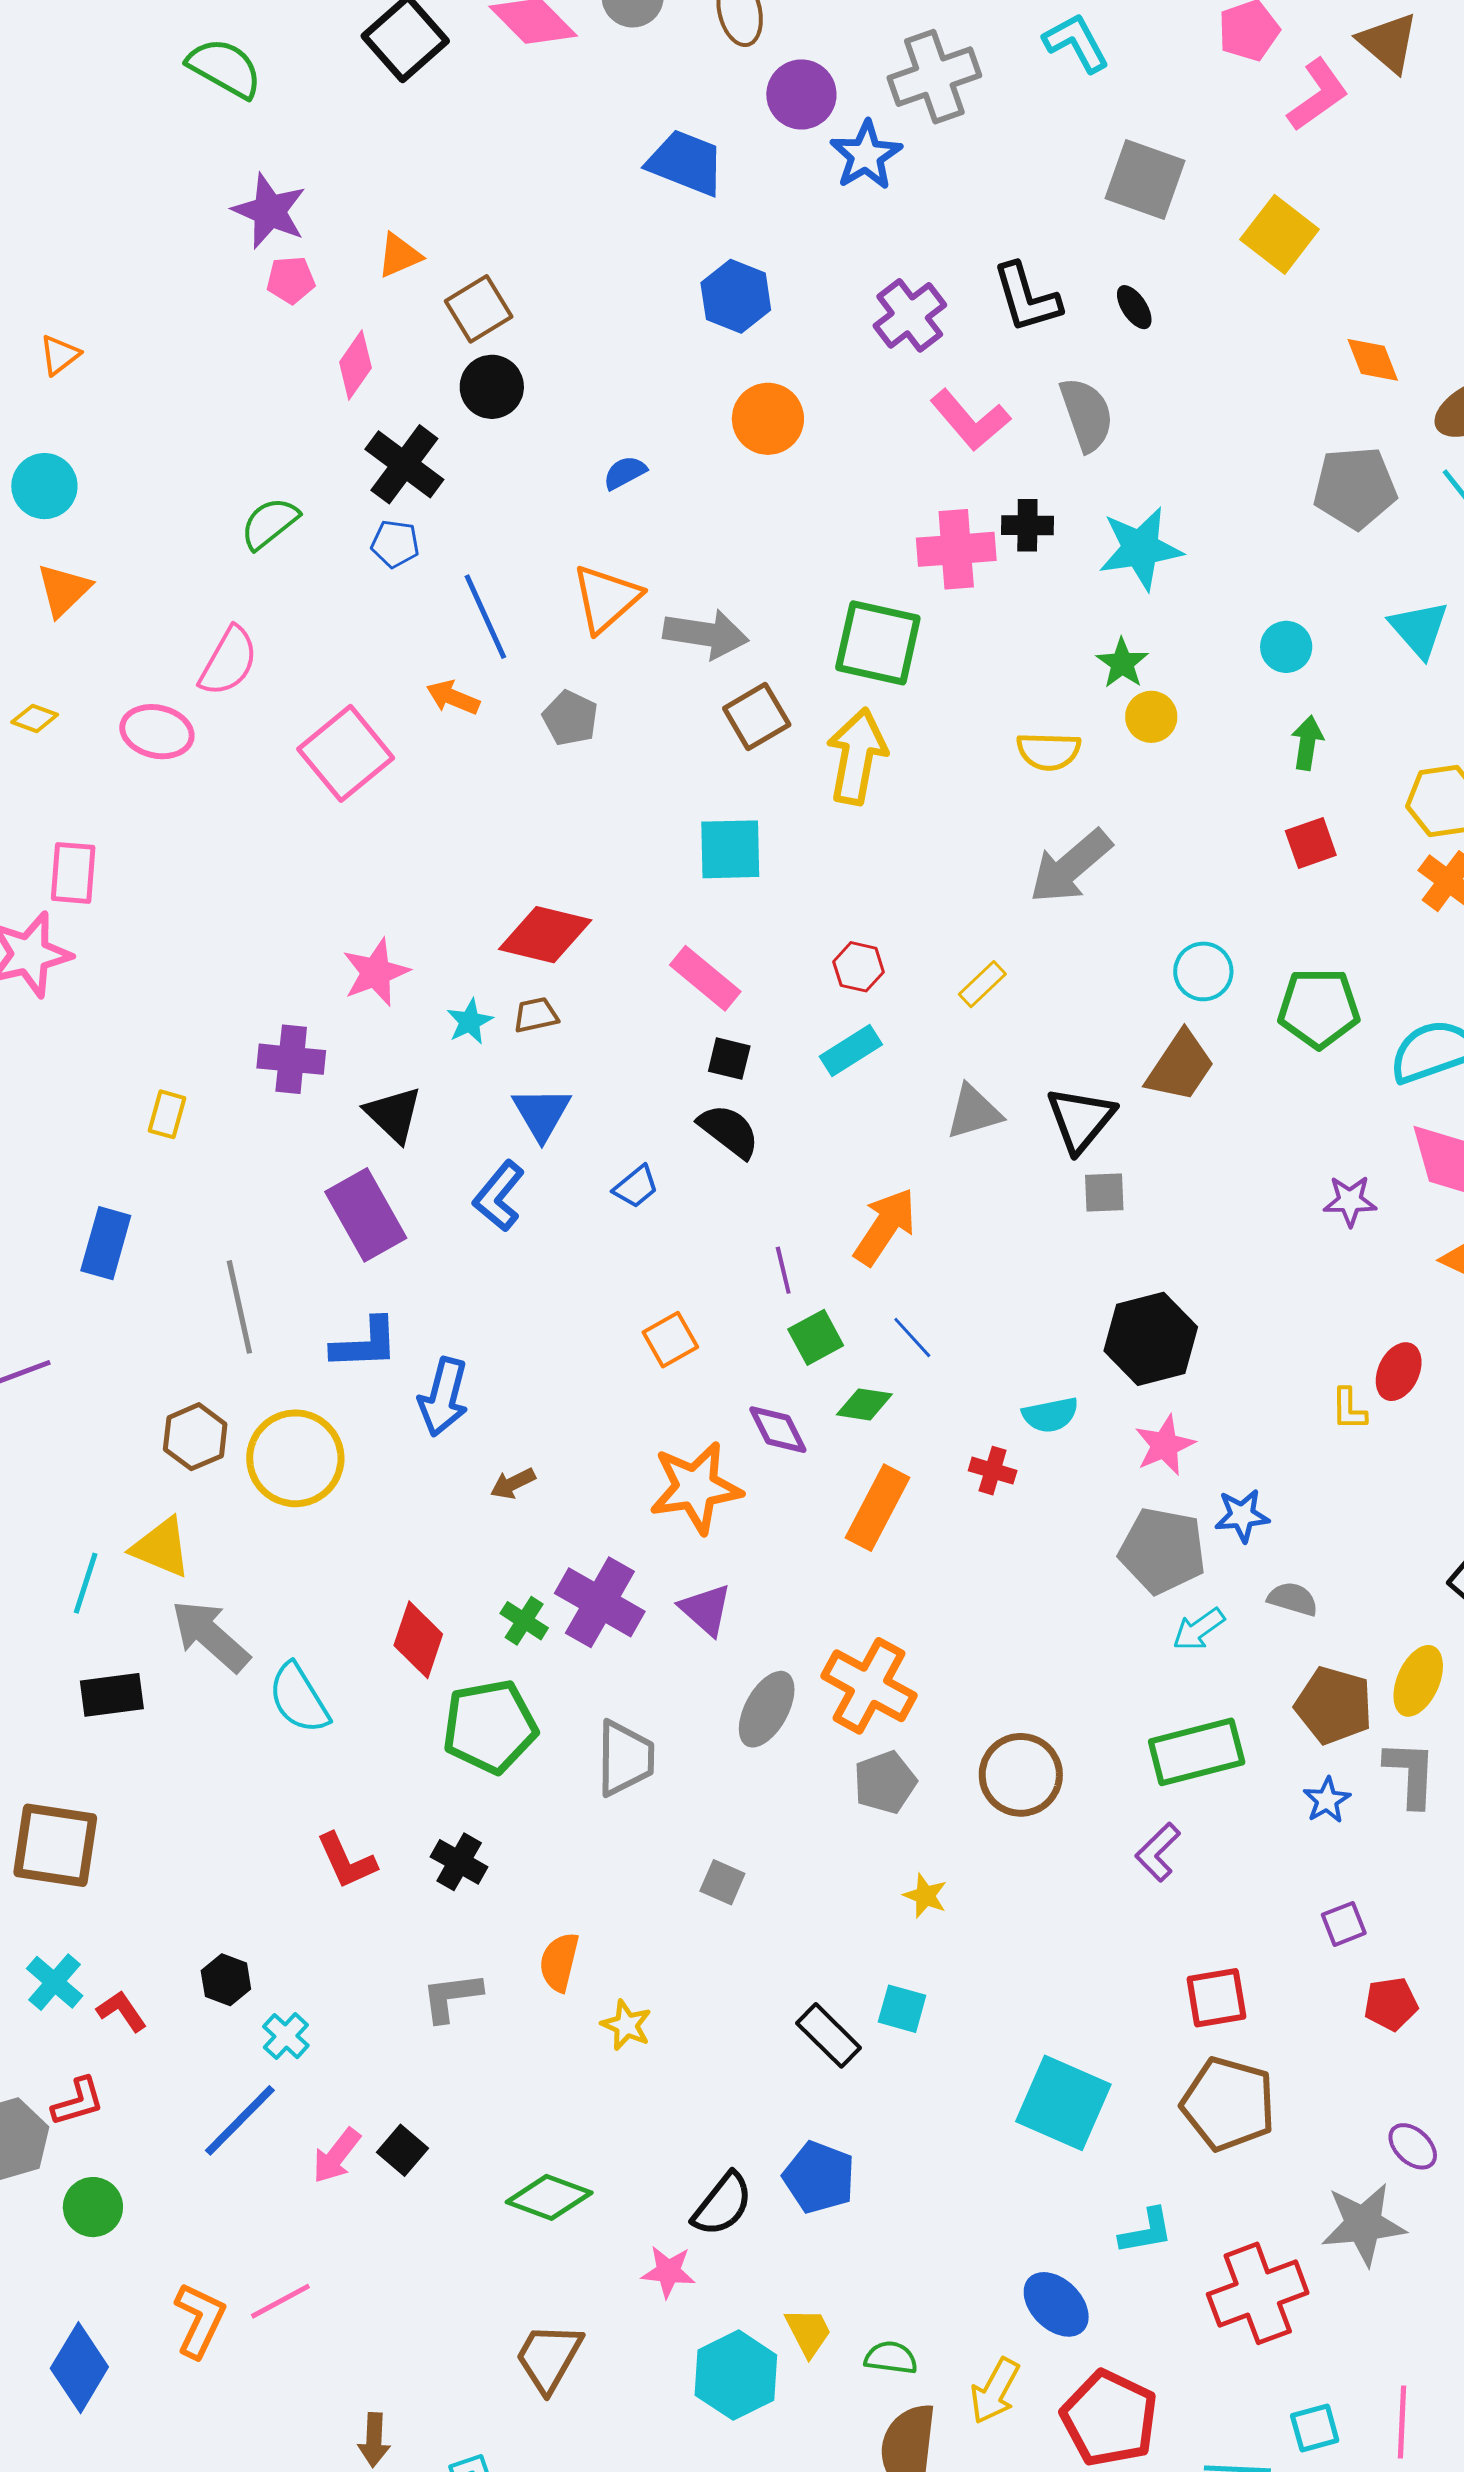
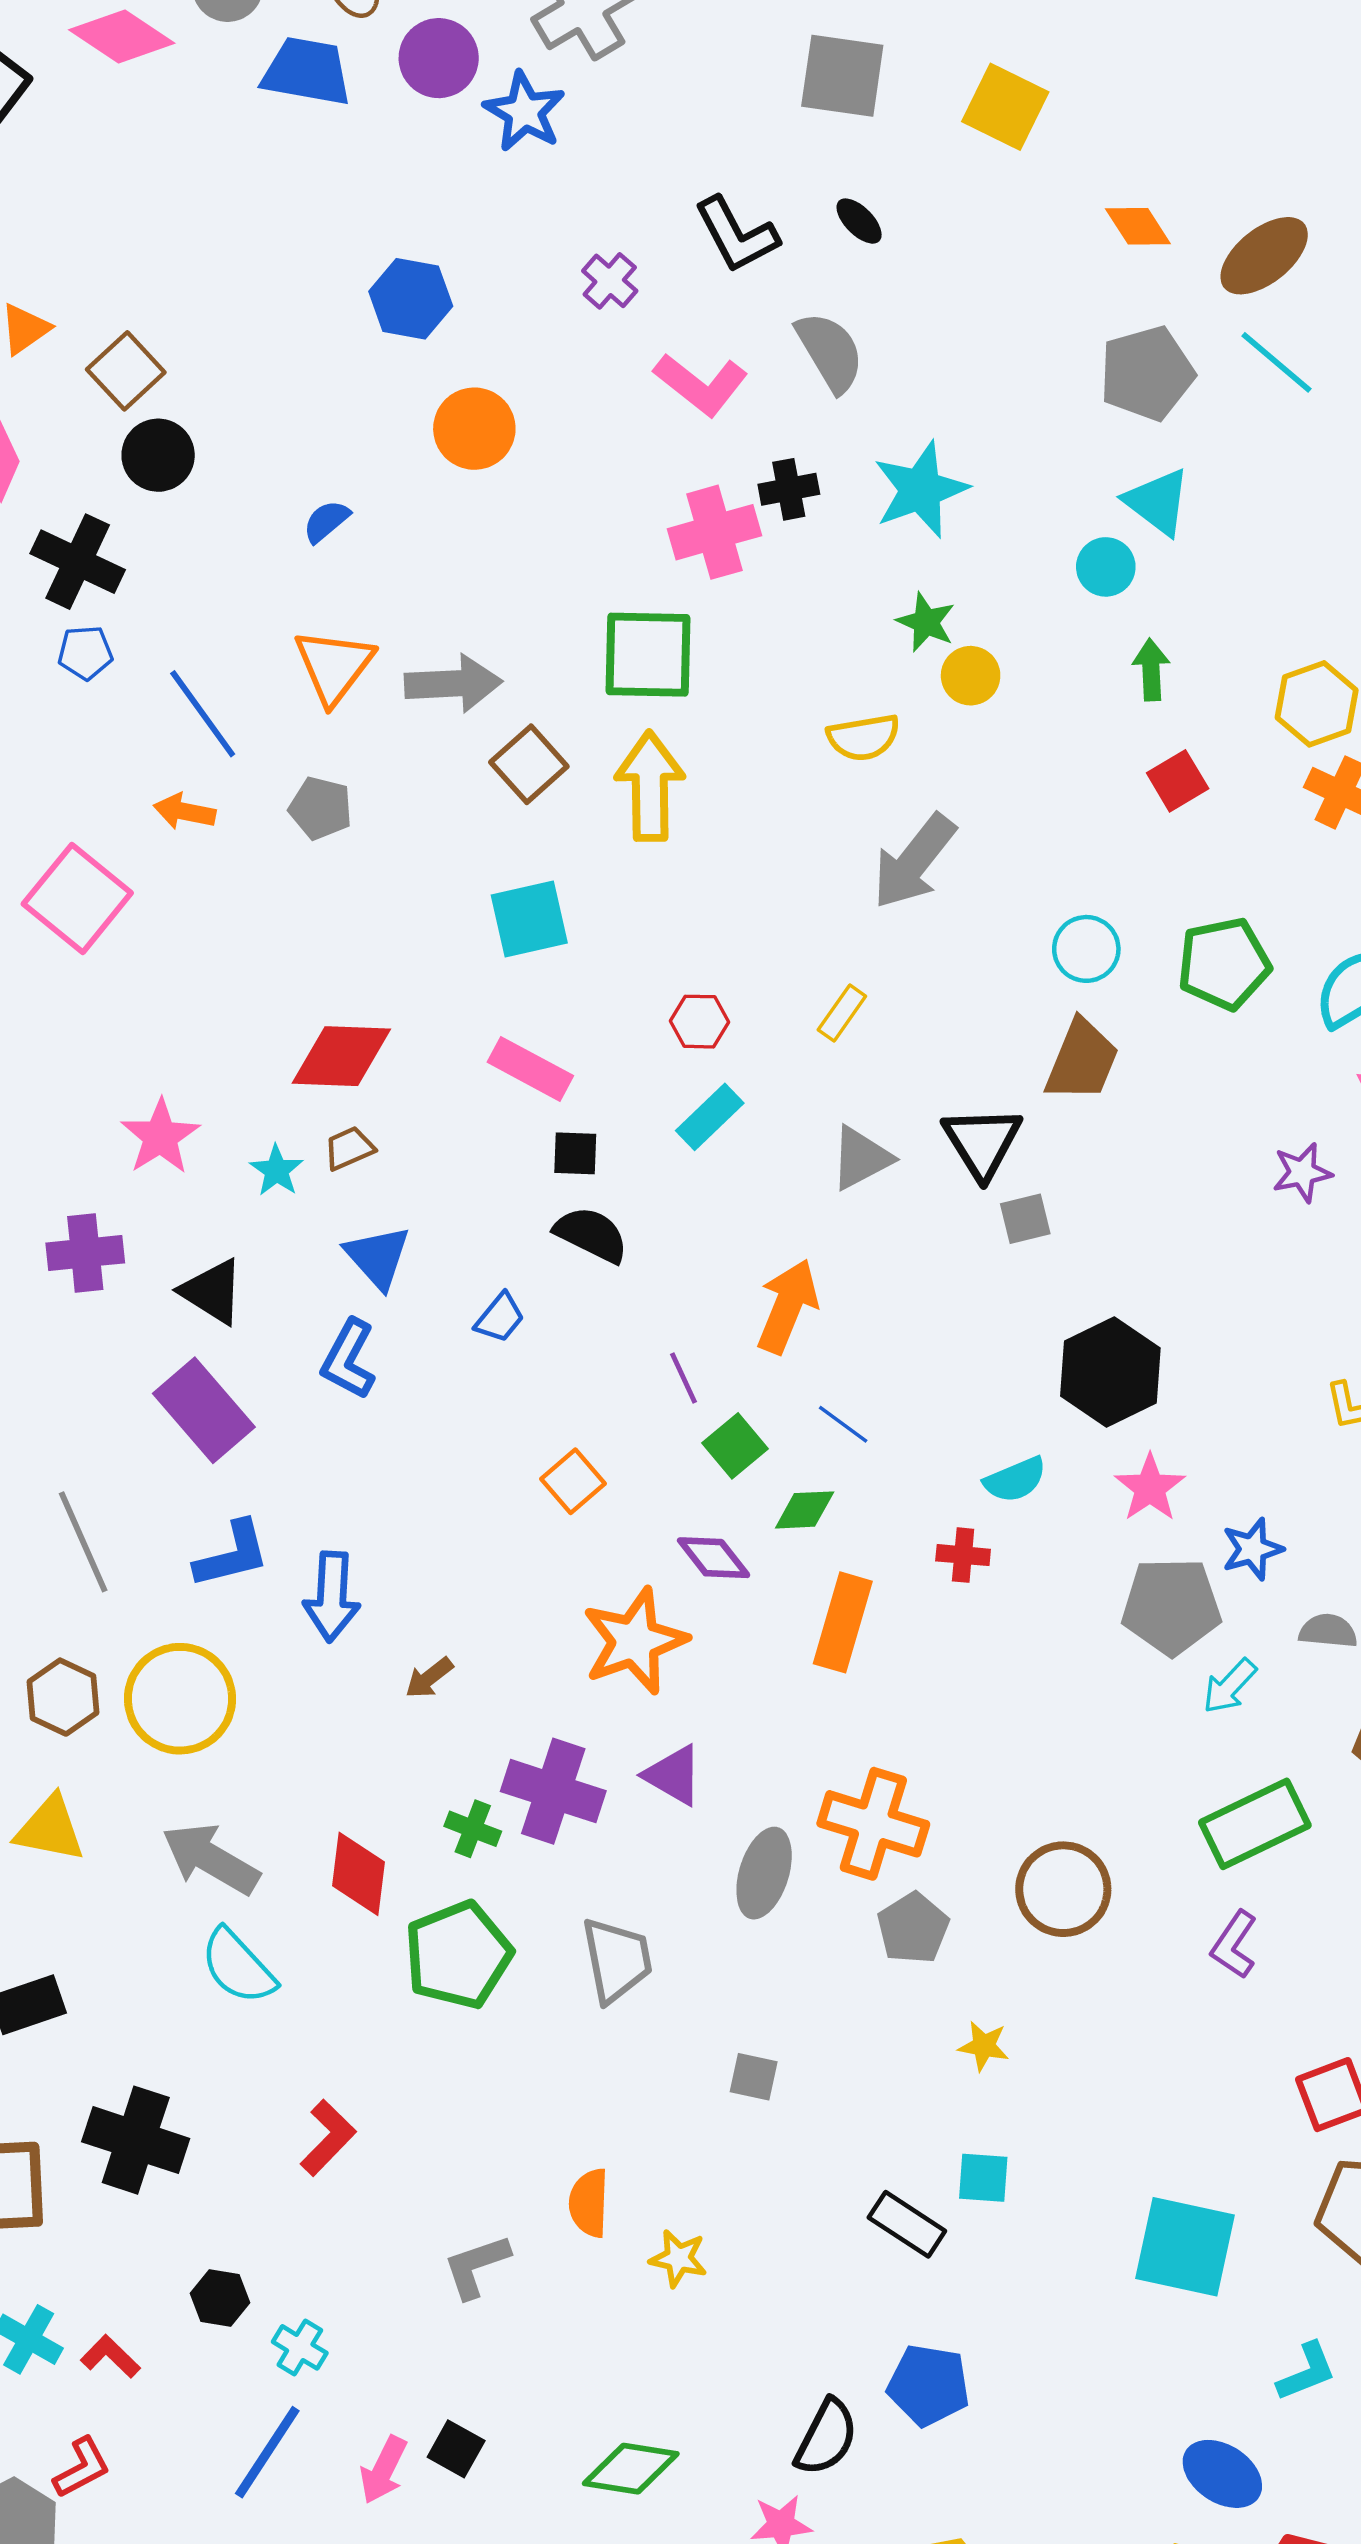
blue trapezoid: (686, 163) -> (307, 71), moved
purple cross: (910, 315) -> (610, 281), size x0.7
cyan triangle: (1419, 629) -> (1158, 502), moved
gray arrow: (210, 1636) -> (211, 1859), moved
red L-shape: (346, 1861) -> (328, 2138), turned -100
black cross: (459, 1862) -> (136, 2140), moved, size x1.6

